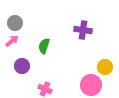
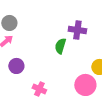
green semicircle: (44, 46) -> (60, 46), moved

